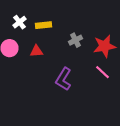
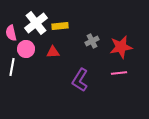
white cross: (20, 22) -> (36, 23), size x1.6
pink line: (102, 72) -> (119, 73), turned -49

